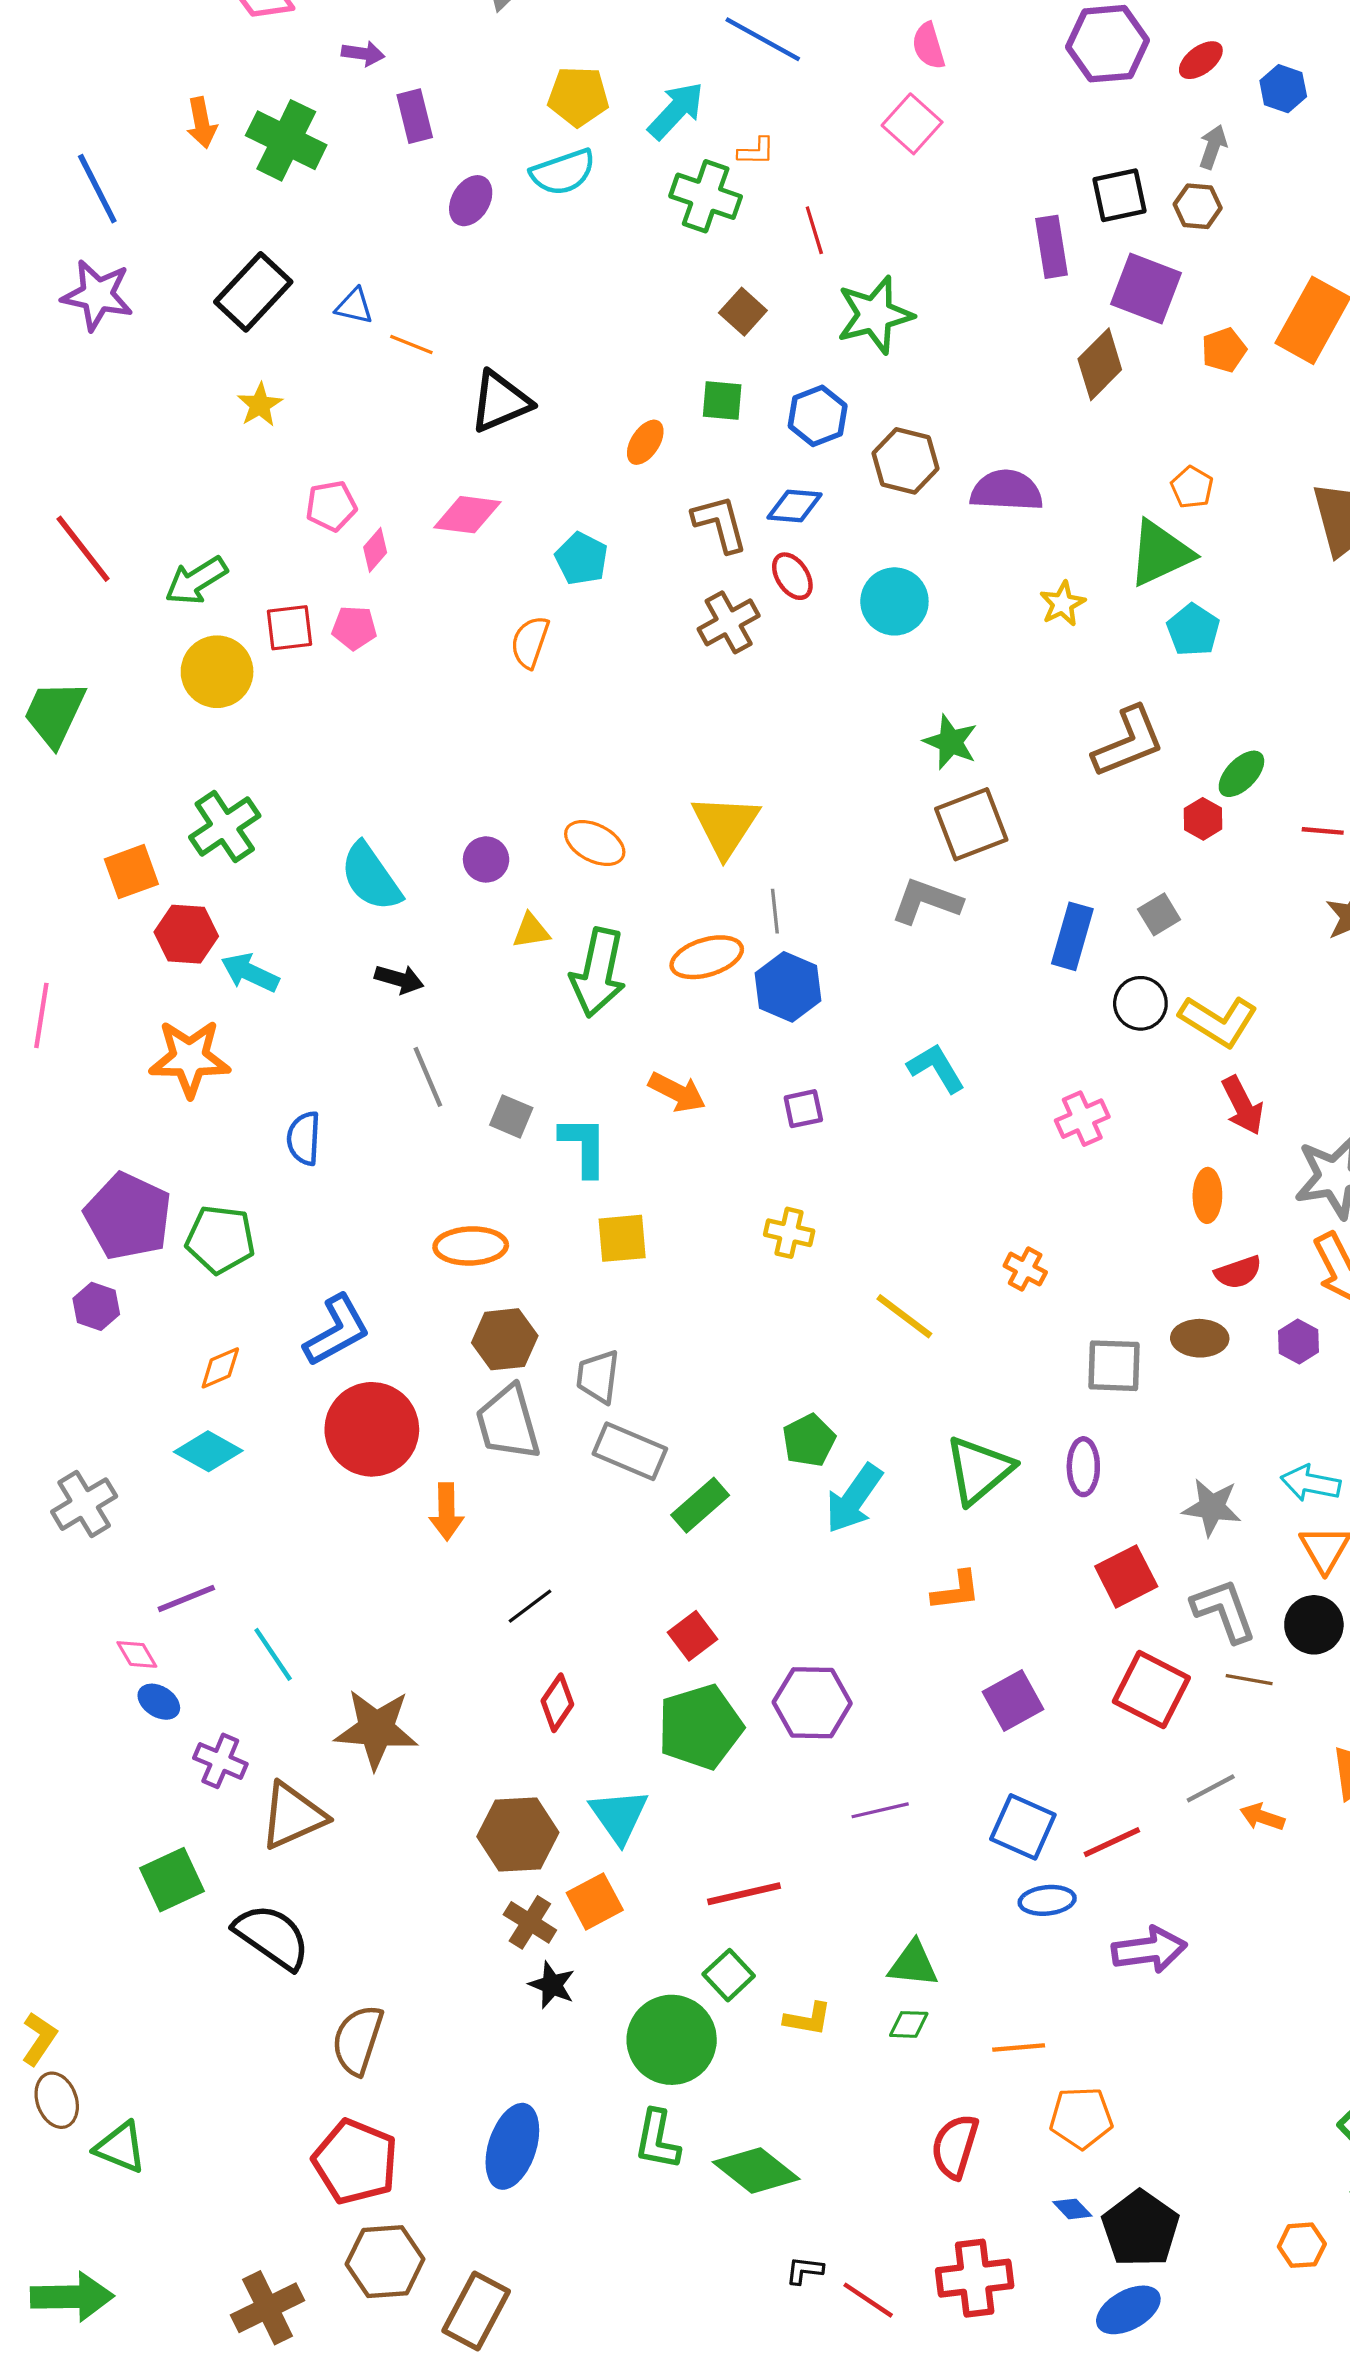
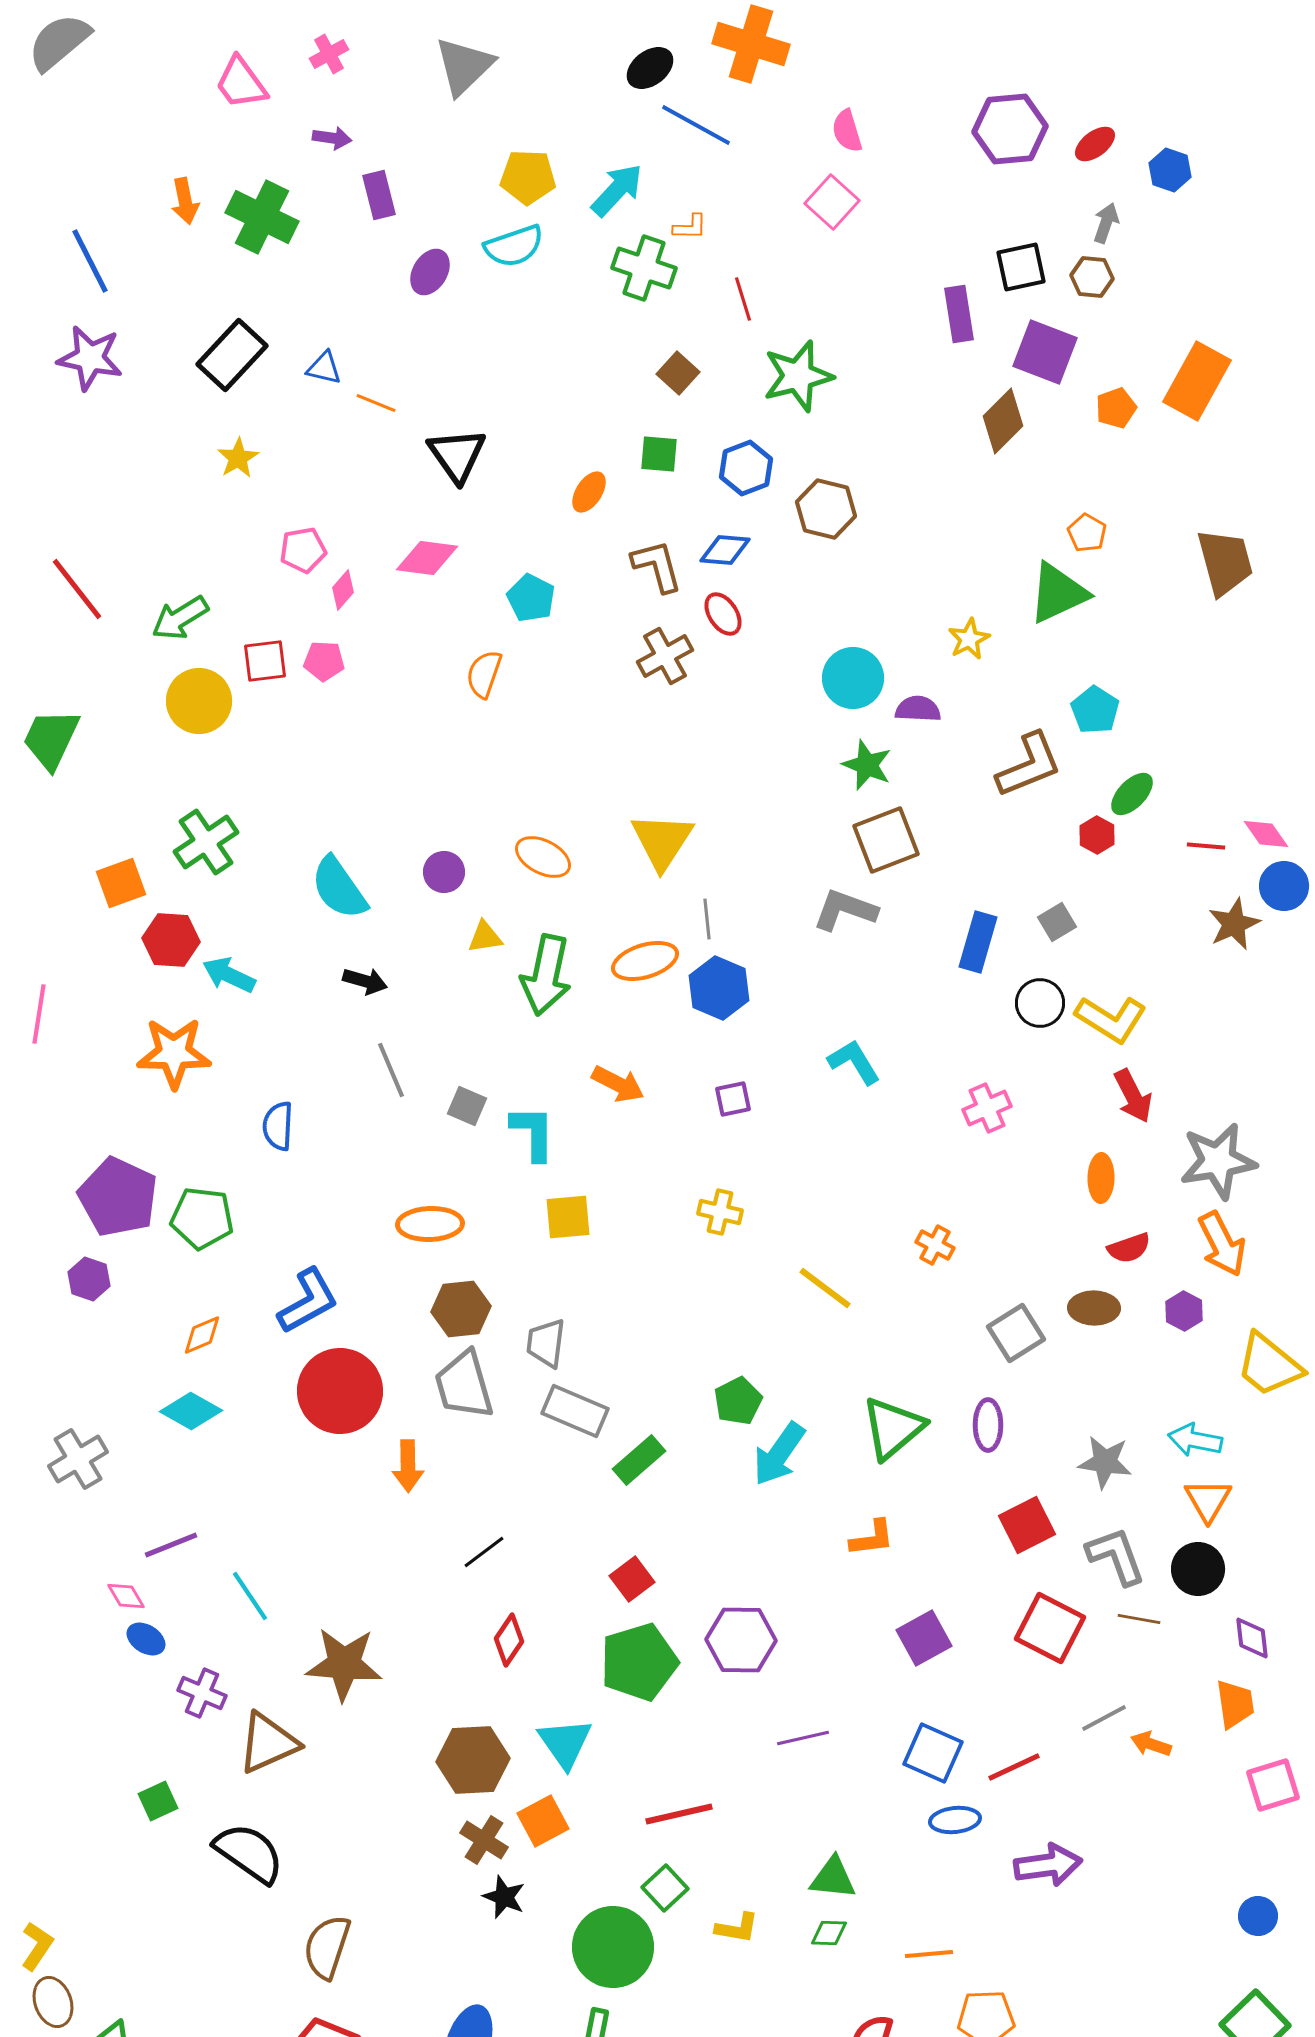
black triangle: (500, 402) -> (457, 455), turned -42
purple semicircle: (1006, 491) -> (918, 709), moved, size x0.7
cyan circle: (894, 601) -> (853, 678), moved
cyan pentagon: (1193, 630) -> (1095, 710), moved
gray square: (1114, 1366) -> (1016, 1333), turned -34
green square: (172, 1880) -> (158, 1801), size x0.7

